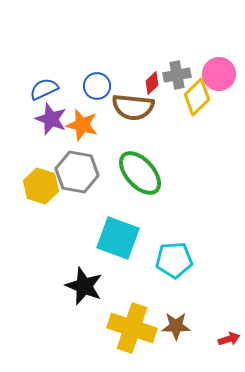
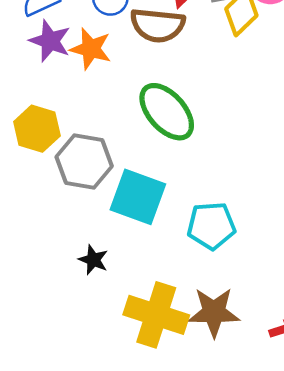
gray hexagon: (77, 172) -> (84, 162), moved
black star: (84, 286) -> (93, 260), size x0.6
brown star: (176, 326) -> (214, 312), size x1.4

